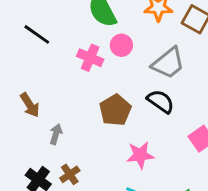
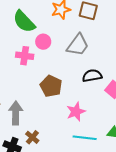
black semicircle: (161, 101) -> (92, 76), moved, turned -30
gray arrow: (56, 134) -> (16, 113), size x1.6

